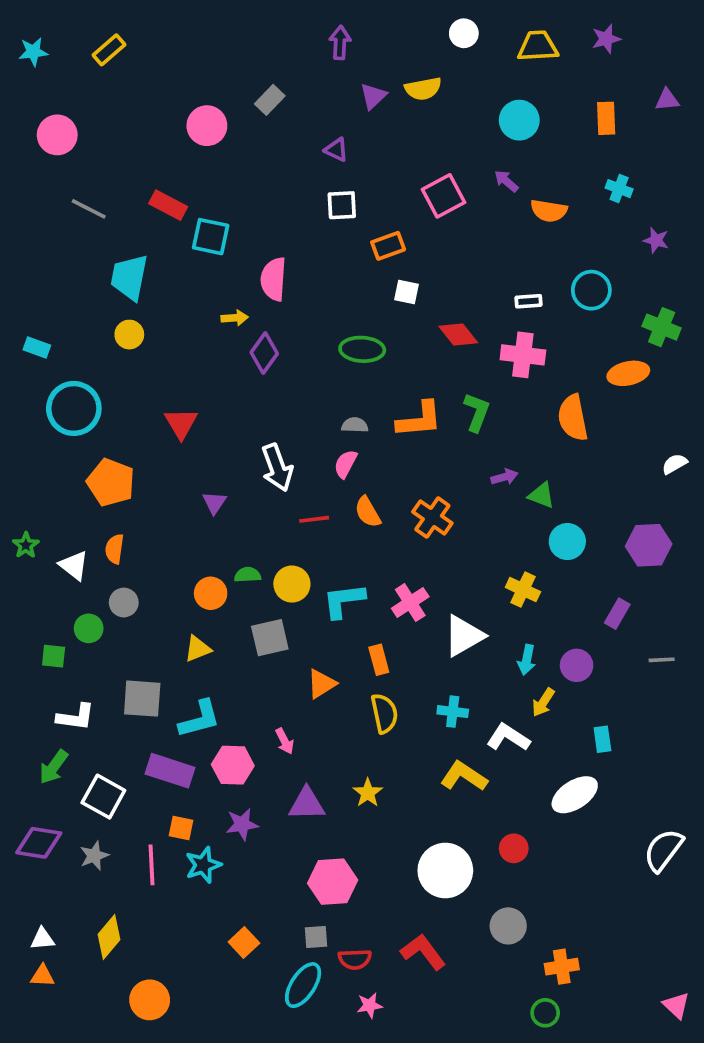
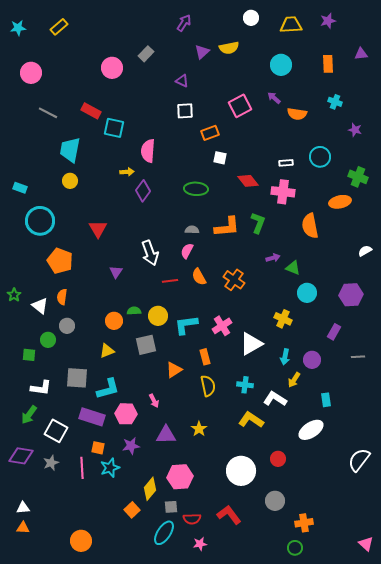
purple arrow: (340, 43) -> (184, 23), turned 30
yellow diamond: (109, 937) -> (150, 489), moved

